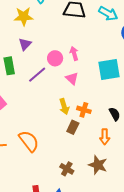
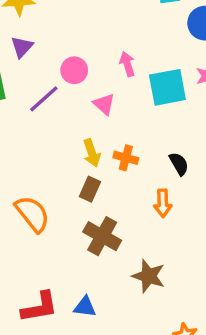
pink arrow: (74, 53) -> (127, 64), moved
brown rectangle: (73, 127) -> (90, 189), moved
brown star: (98, 165) -> (149, 276), moved
brown cross: (67, 169) -> (102, 236), moved, size x1.5

